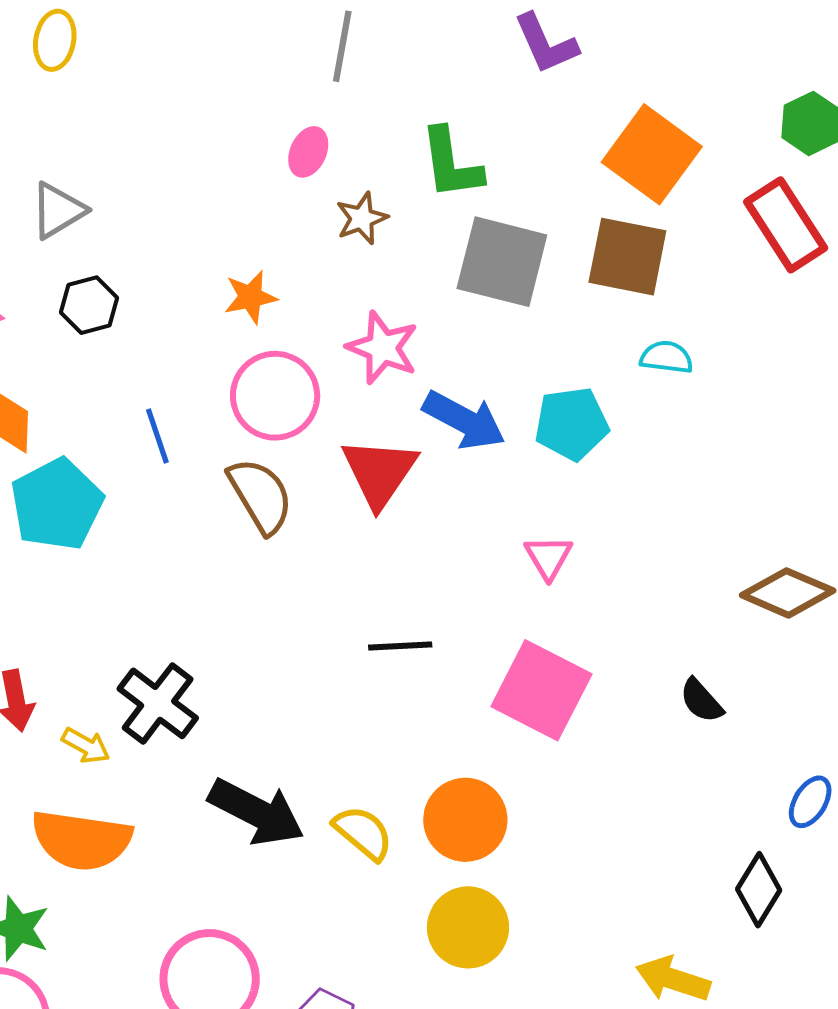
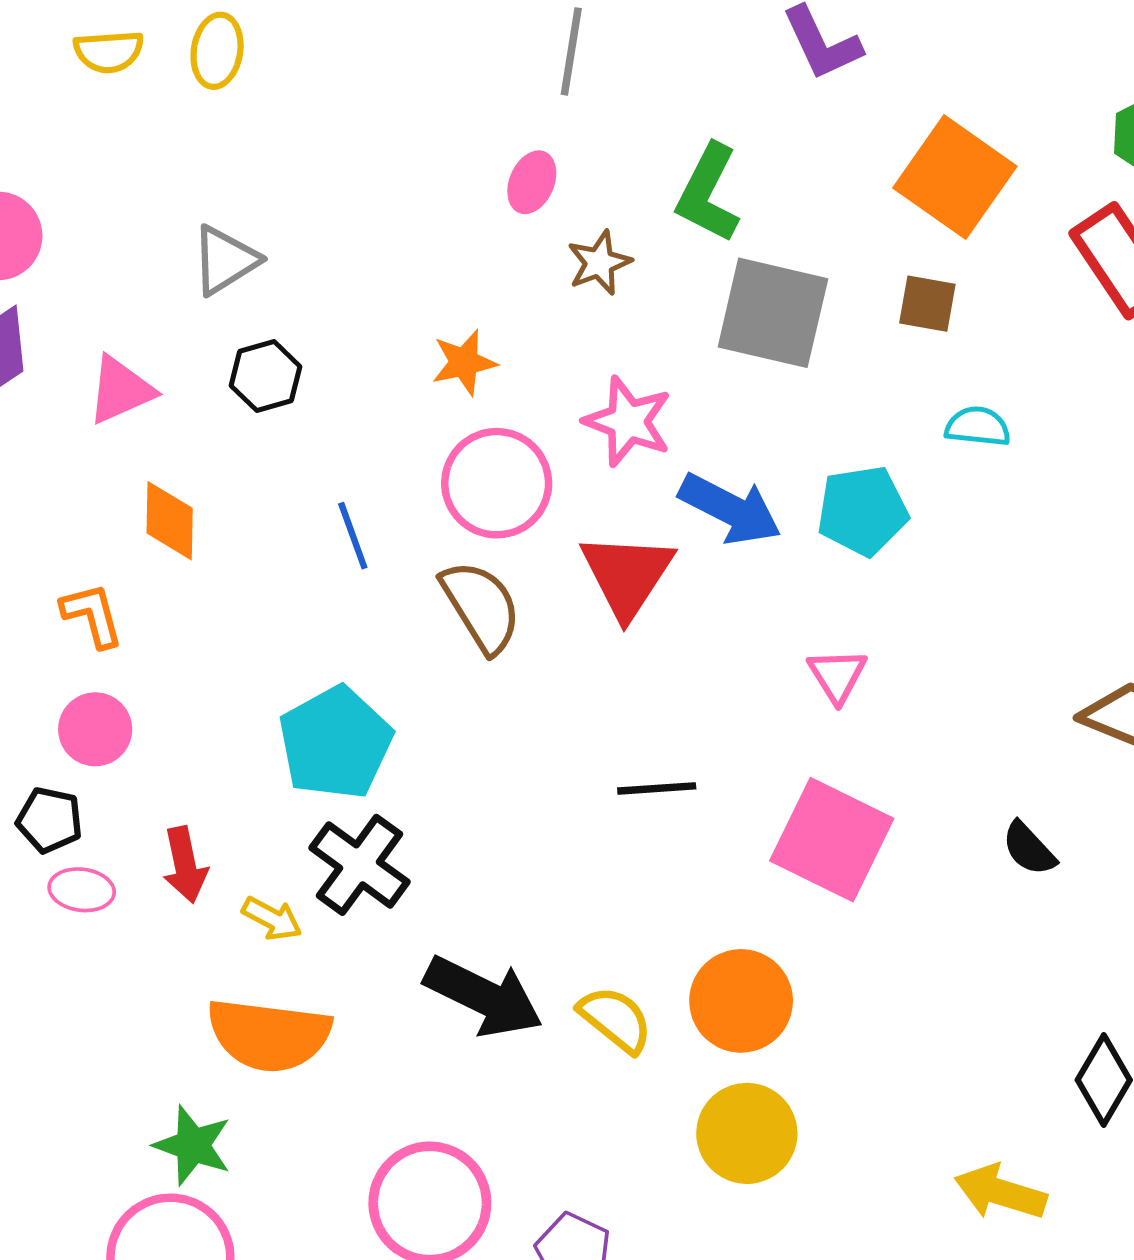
green L-shape: (451, 164) -> (708, 193), turned 36
brown square: (627, 257) -> (927, 304), size x0.6
cyan pentagon: (57, 504) -> (335, 743), moved

